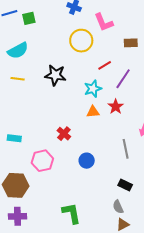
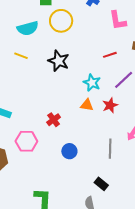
yellow circle: (81, 41) -> (61, 21), moved
red line: (105, 65) -> (110, 55), moved
cyan star: (93, 89) -> (92, 83), turned 30

